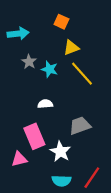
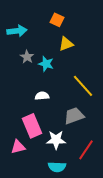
yellow line: (82, 74) -> (83, 86), moved
white star: (60, 152) -> (56, 140), turned -30
red line: (92, 178) -> (86, 150), moved

